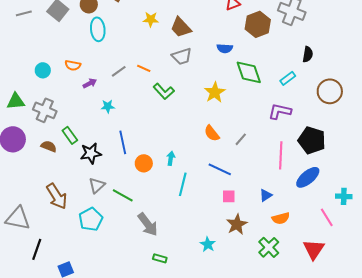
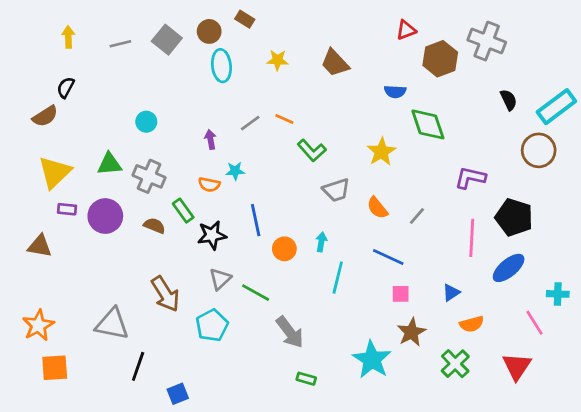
yellow star: (151, 19) -> (278, 60), moved
black semicircle: (308, 54) -> (509, 100), turned -35
gray trapezoid: (182, 56) -> (336, 190), moved
orange semicircle: (73, 65) -> (209, 185), moved
cyan rectangle: (288, 78) -> (556, 107), moved, size x1.8
purple arrow: (90, 83) -> (211, 139), turned -72
cyan star: (208, 244) -> (372, 360), size x1.8

